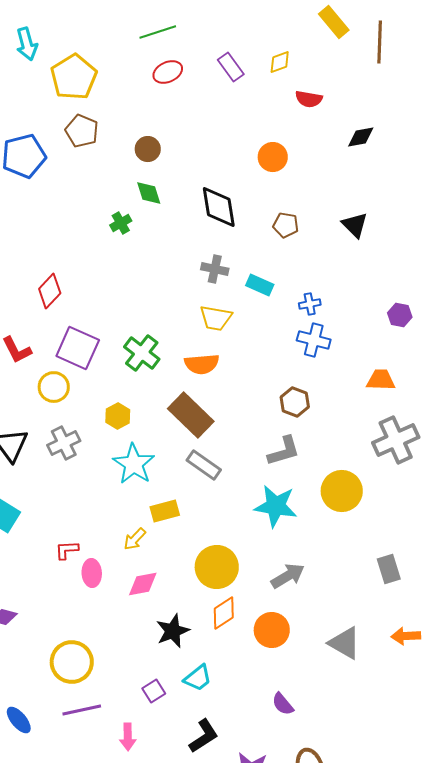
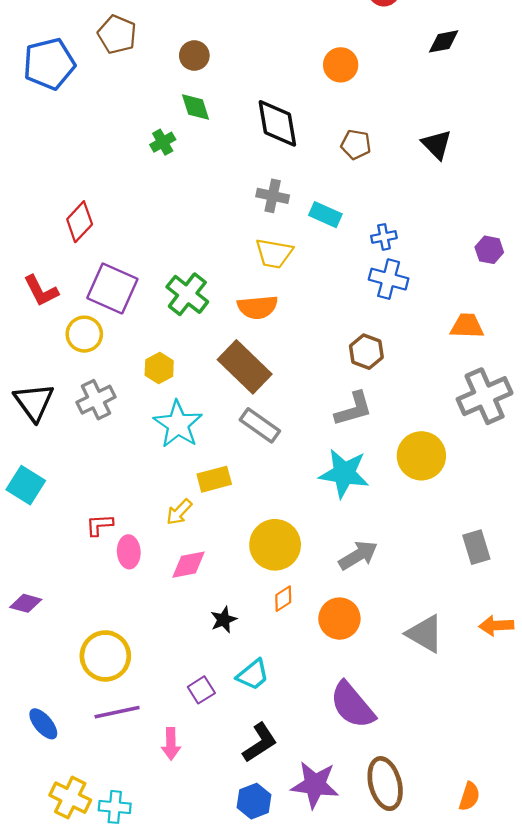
orange diamond: (224, 613) -> (283, 599), size x0.7
black star: (173, 631) -> (224, 620), size x0.7
purple semicircle: (283, 704) -> (352, 705), size x1.8

